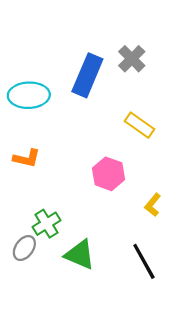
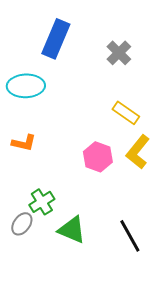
blue rectangle: (87, 75) -> (56, 39), moved
yellow L-shape: (153, 205) -> (138, 152), moved, size x1.6

